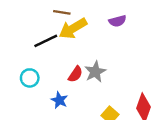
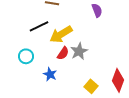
purple semicircle: (117, 21) -> (97, 10), turned -96
yellow arrow: (73, 28) -> (61, 34), moved

